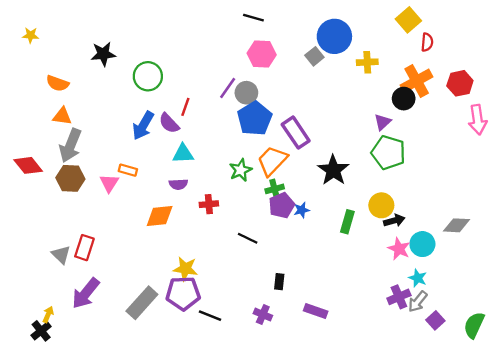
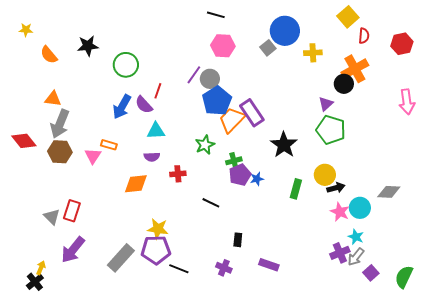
orange semicircle: (57, 83) -> (49, 55), moved, turned 30
red hexagon: (460, 83) -> (402, 44), moved
orange trapezoid: (272, 161) -> (232, 120), moved

